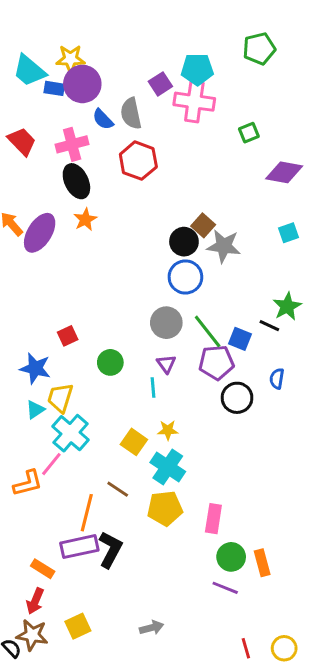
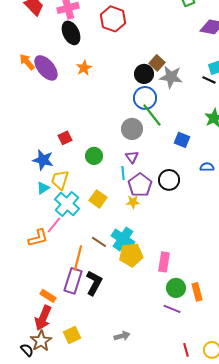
orange star: (85, 220) -> (84, 68), moved
purple ellipse: (40, 233) -> (46, 68), turned -72
black line: (269, 326) -> (209, 80), moved
green line: (208, 331) -> (152, 115), moved
purple pentagon: (216, 362) -> (140, 185), moved, turned -30
blue semicircle: (277, 379) -> (207, 167), turned 80
black circle: (237, 398) -> (169, 180), moved
yellow square: (134, 442) -> (98, 199), moved
cyan cross: (168, 467) -> (123, 239), moved
purple rectangle: (79, 547) -> (73, 281), turned -60
red arrow: (35, 601) -> (43, 318), size x1.4
brown star: (32, 635) -> (41, 341), turned 30

